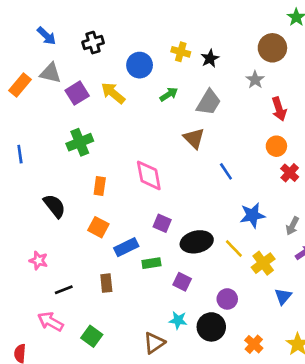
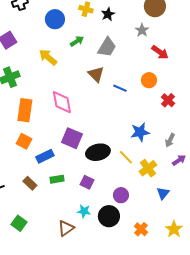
yellow arrow: (113, 93) -> (48, 57), moved
red arrow: (279, 109) -> (160, 52), turned -36
orange circle: (276, 146) -> (149, 80), moved
blue line: (226, 171) -> (120, 88), moved, turned -32
orange rectangle: (100, 186) -> (25, 110), size x1.6
purple square: (162, 223) -> (72, 138), size x1.5
green rectangle: (151, 263) -> (57, 179), moved
brown rectangle: (106, 283) -> (30, 183), turned -40

